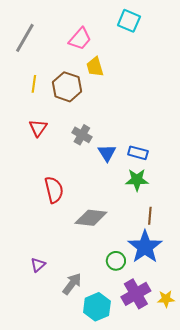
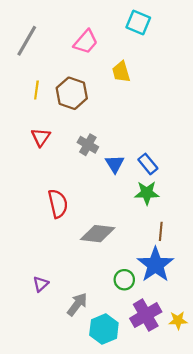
yellow trapezoid: (95, 67) -> (121, 72), moved
blue rectangle: (138, 153) -> (148, 164), turned 36

